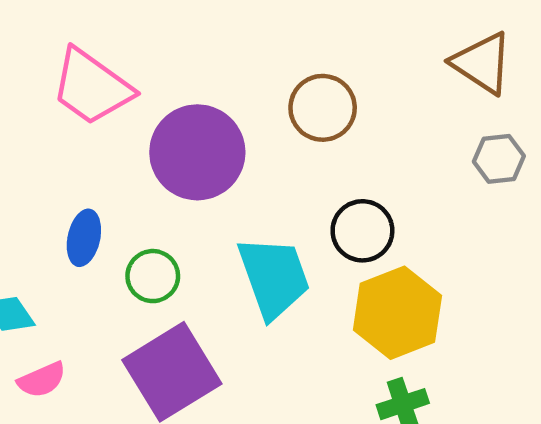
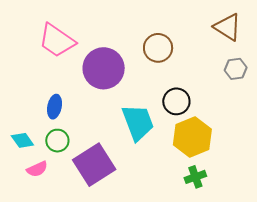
green circle: (153, 276) -> (57, 141), moved

